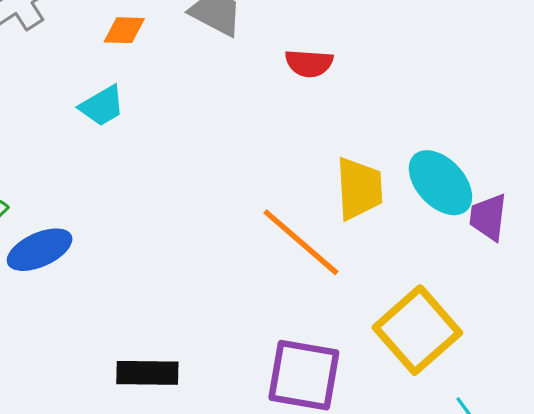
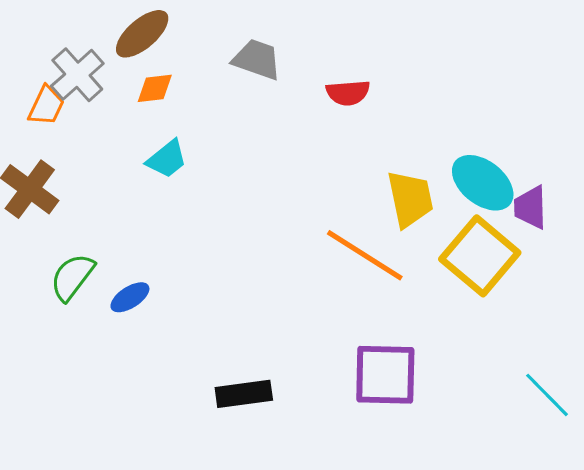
orange diamond: (124, 30) -> (155, 88), moved
blue ellipse: (40, 250) -> (130, 297), size x0.7
yellow square: (417, 330) -> (480, 256), moved

